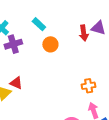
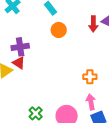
purple cross: (13, 44) -> (20, 47), moved

